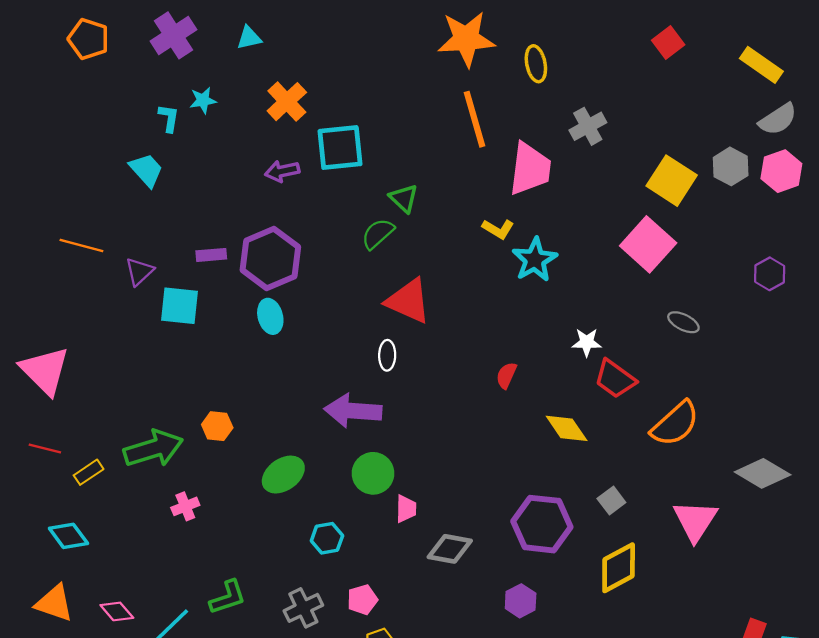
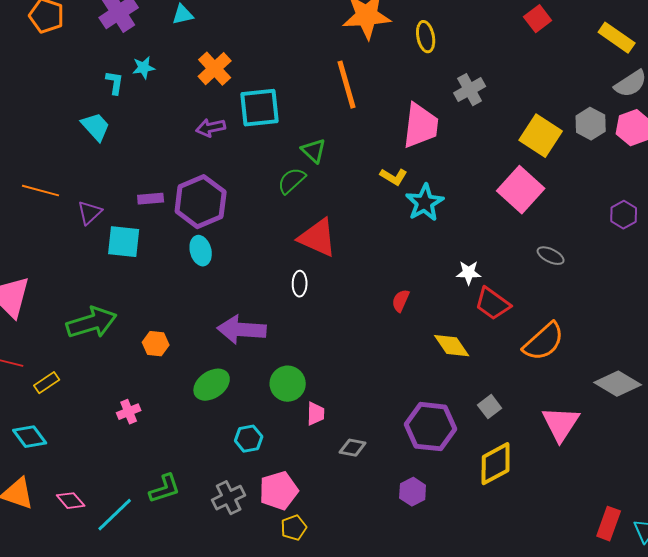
orange line: (475, 119) -> (347, 85), moved
purple arrow: (353, 411) -> (242, 330), moved
green arrow: (153, 449) -> (92, 323), moved
gray diamond: (450, 549) -> (353, 448), size x0.7
pink pentagon: (362, 600) -> (279, 491), size x1.5

